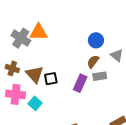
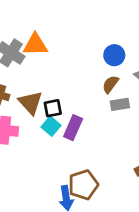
purple rectangle: (80, 83) -> (73, 128), moved
cyan square: (35, 103) -> (51, 126), moved

